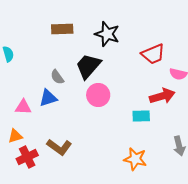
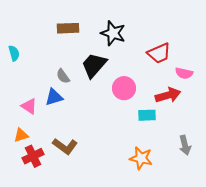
pink circle: (98, 95) -> (124, 88), moved
pink triangle: (23, 107) -> (29, 106), turned 30

